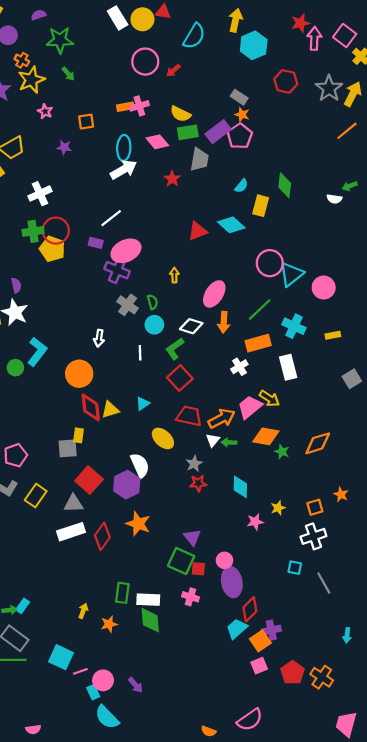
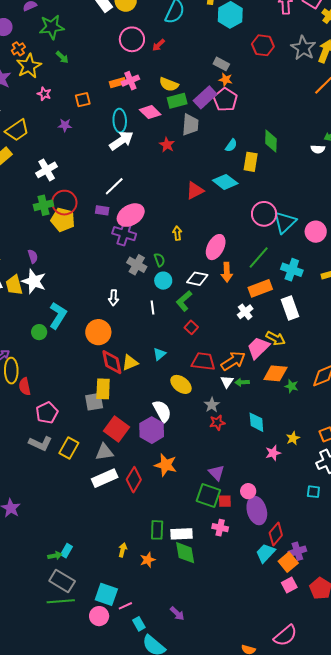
orange cross: (22, 60) -> (18, 49), turned 32
red square: (180, 378) -> (191, 327), size x0.6
yellow rectangle: (79, 435) -> (103, 389), size x1.5
pink circle: (103, 680) -> (99, 616), moved

